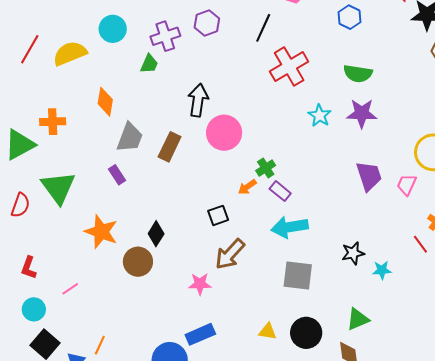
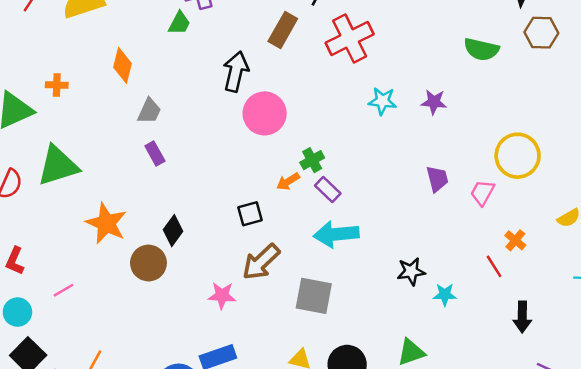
green semicircle: (358, 74) -> (481, 49), moved
purple star: (362, 113) -> (434, 102), size x0.7
cyan star: (320, 116) -> (382, 101), turned -30
orange cross: (53, 122) -> (57, 85), size x0.7
gray trapezoid: (130, 138) -> (149, 111), size x0.7
brown rectangle: (170, 147) -> (283, 30), moved
purple rectangle: (117, 175) -> (155, 154), moved
purple trapezoid: (369, 176) -> (437, 179), size x0.7
green triangle: (58, 187) -> (58, 166), turned 45
gray square: (298, 275) -> (314, 296), moved

